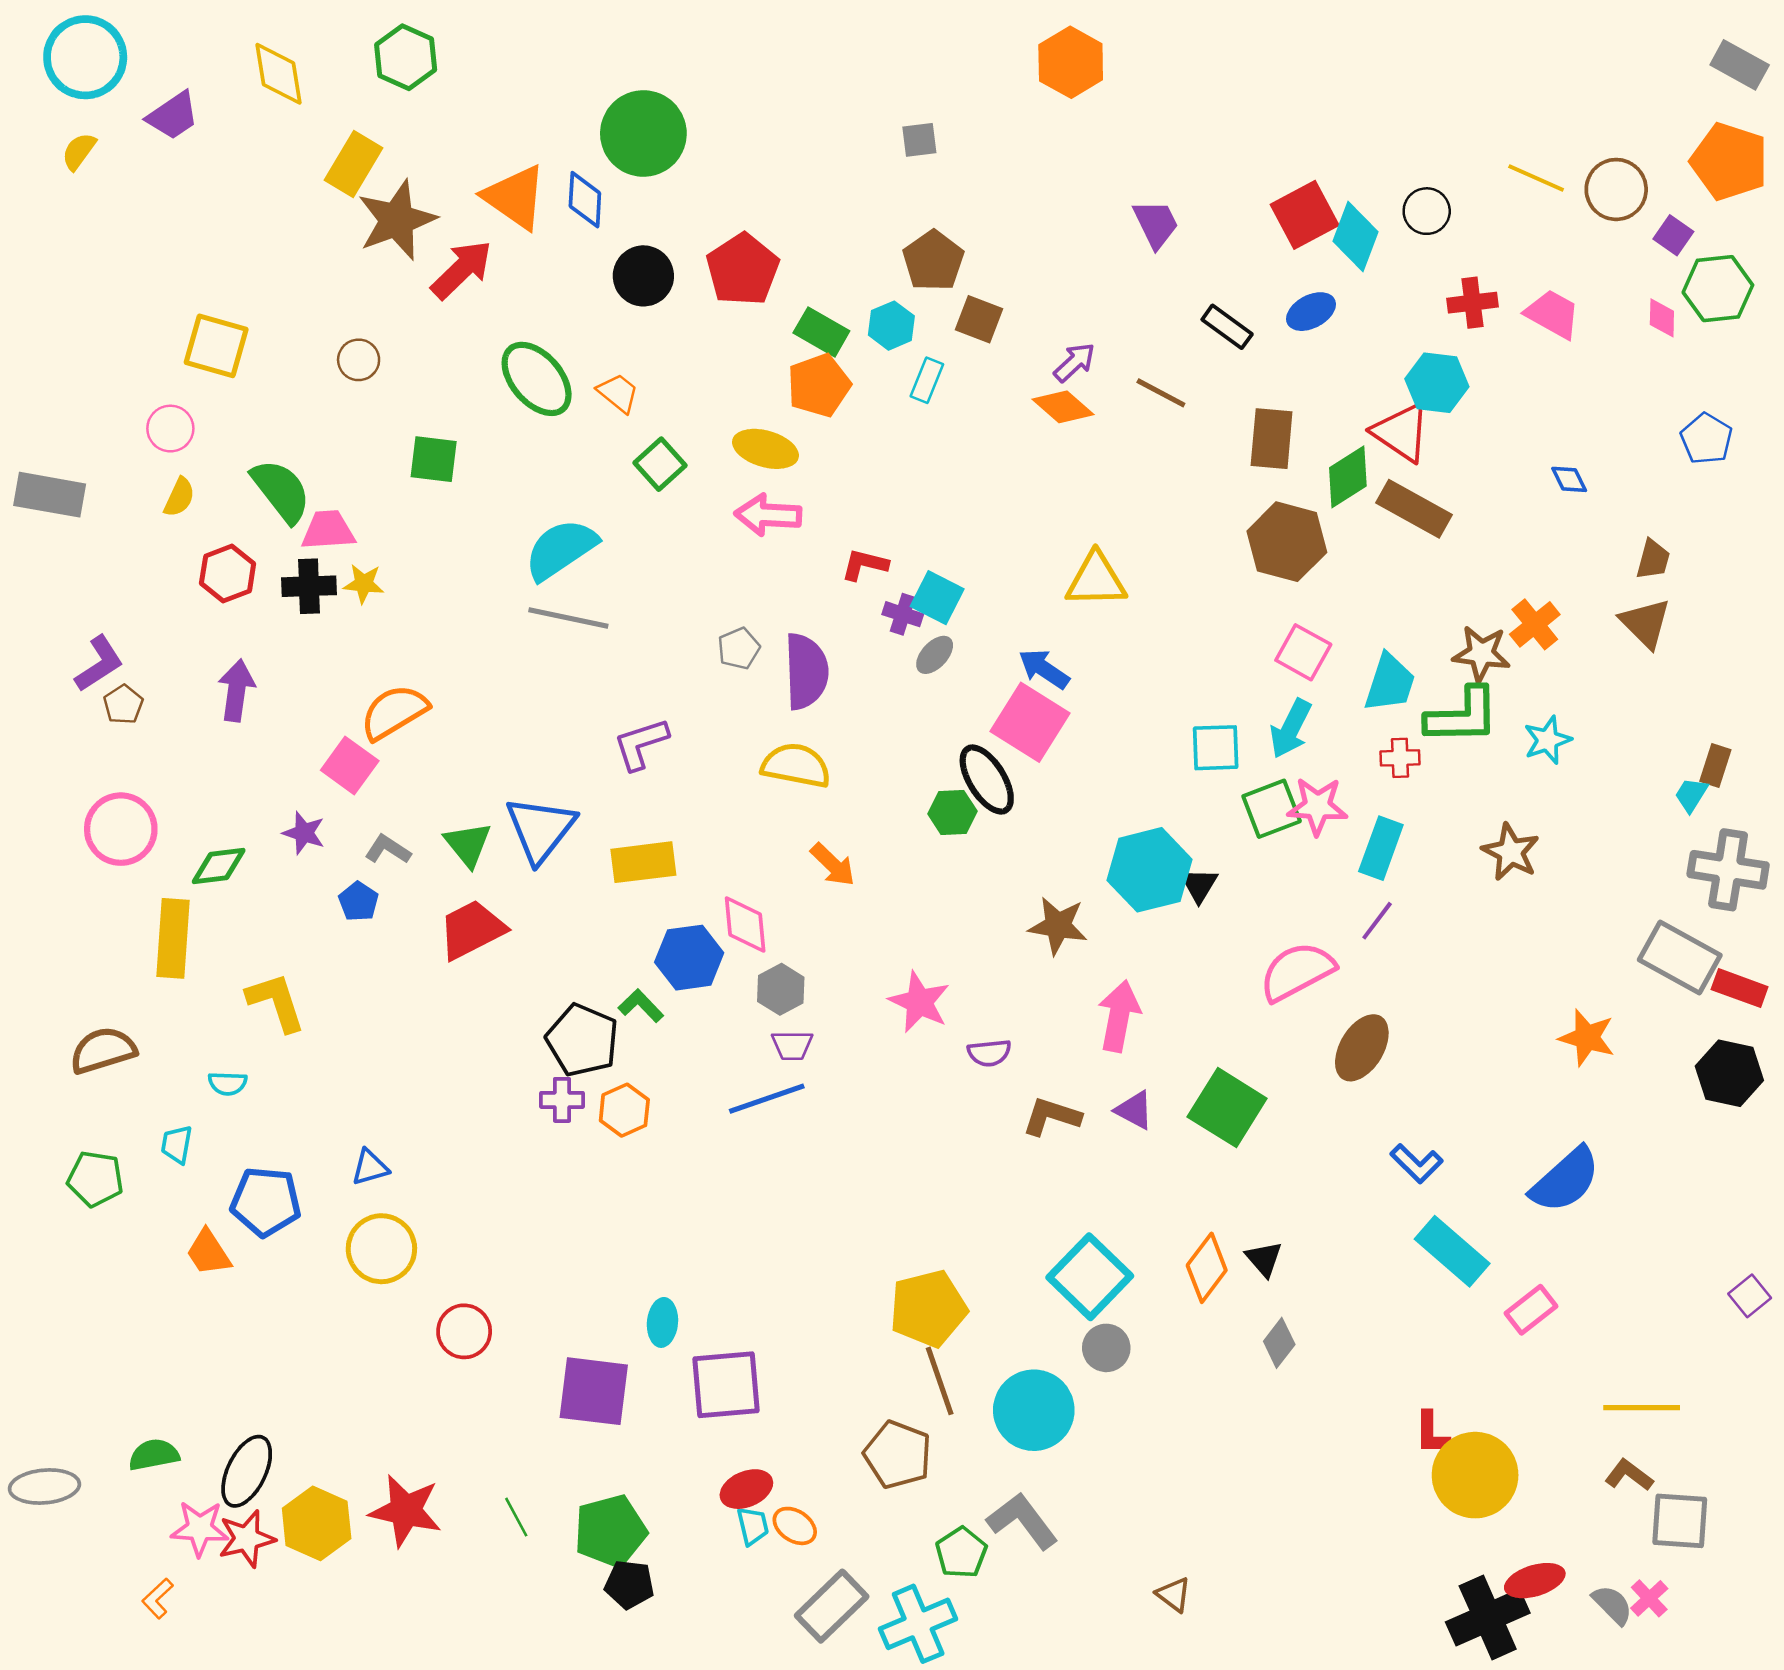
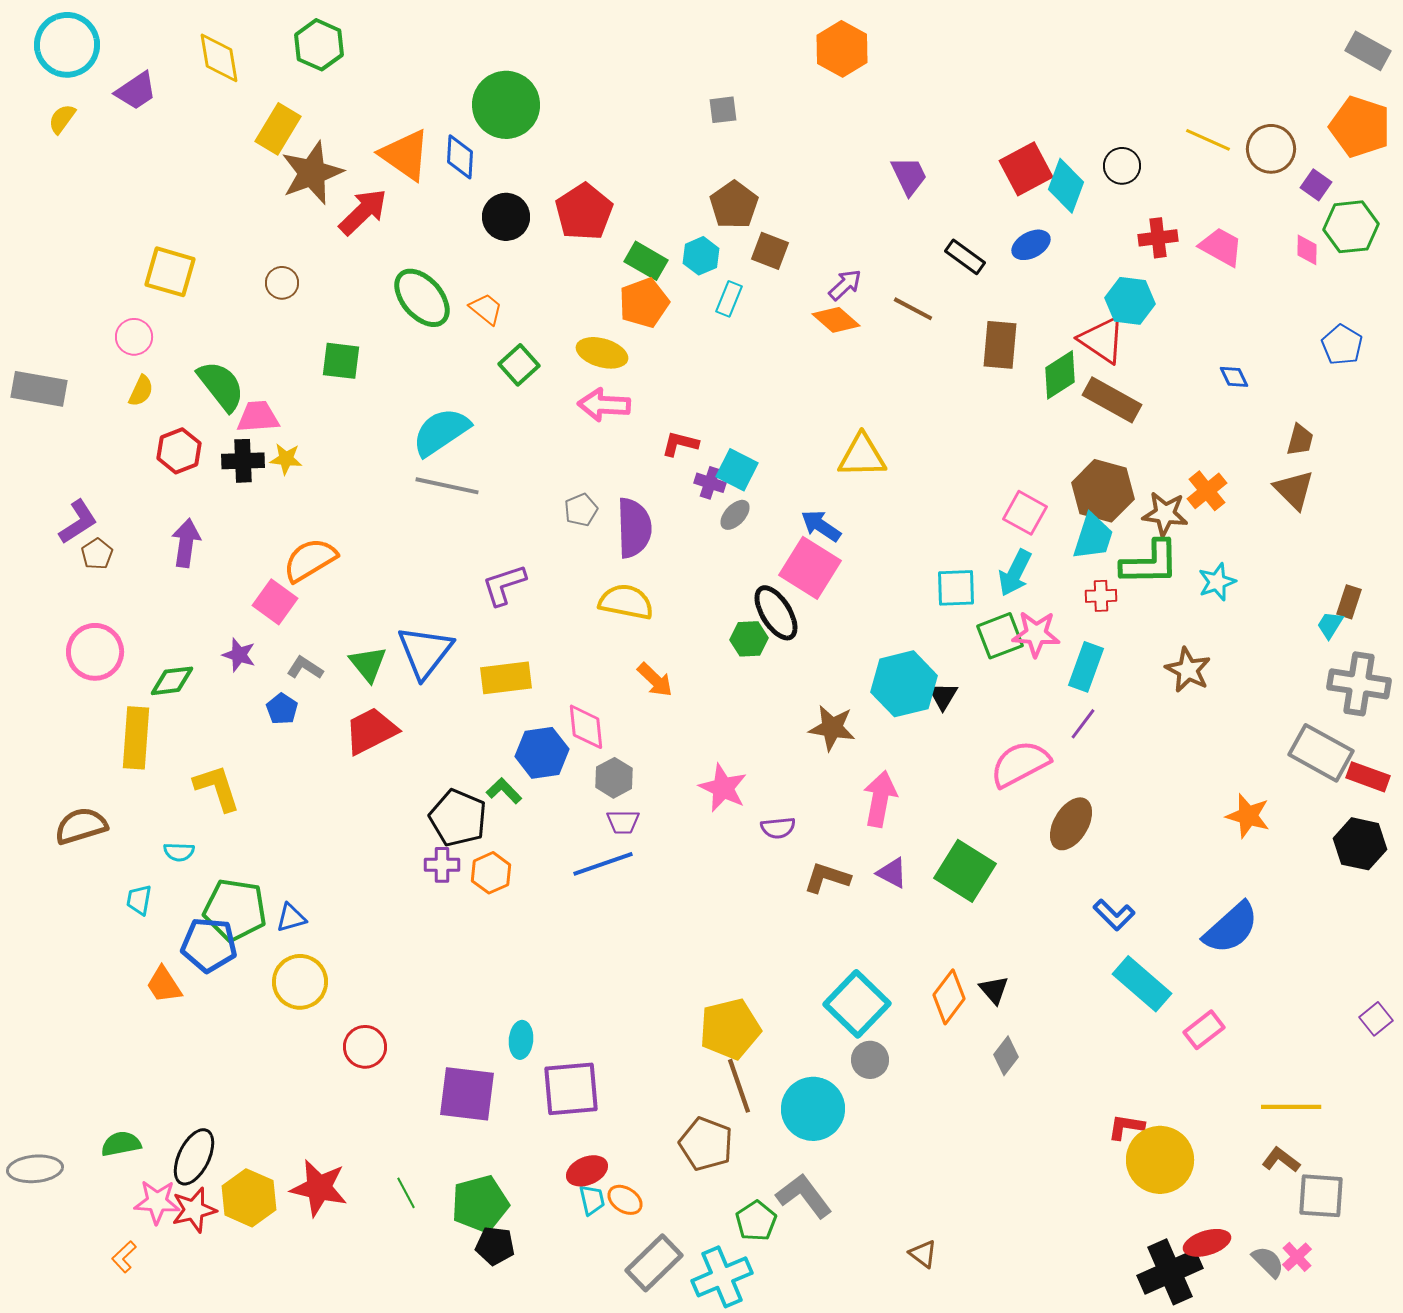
brown hexagon: (1287, 542) -> (1103, 491), moved
green pentagon: (95, 1179) -> (235, 910), moved, size x1.4
red L-shape: (1432, 1433) -> (1126, 1127), turned 99

